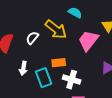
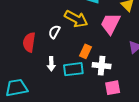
orange rectangle: (59, 63) -> (85, 51), turned -48
cyan rectangle: (44, 78) -> (73, 69), turned -66

